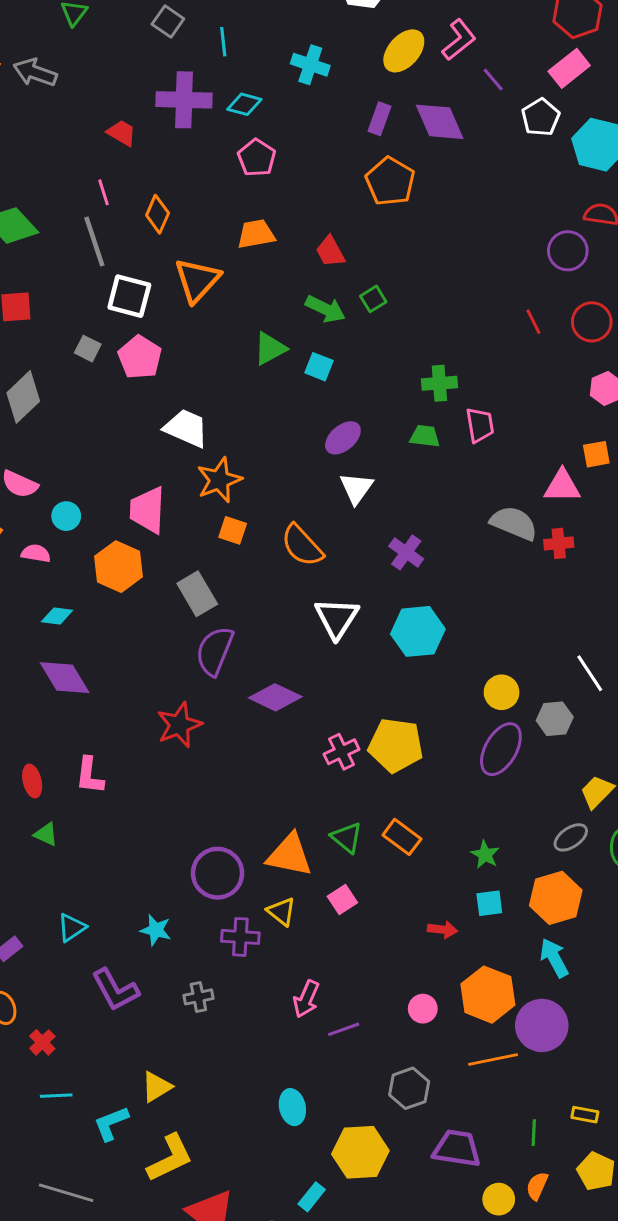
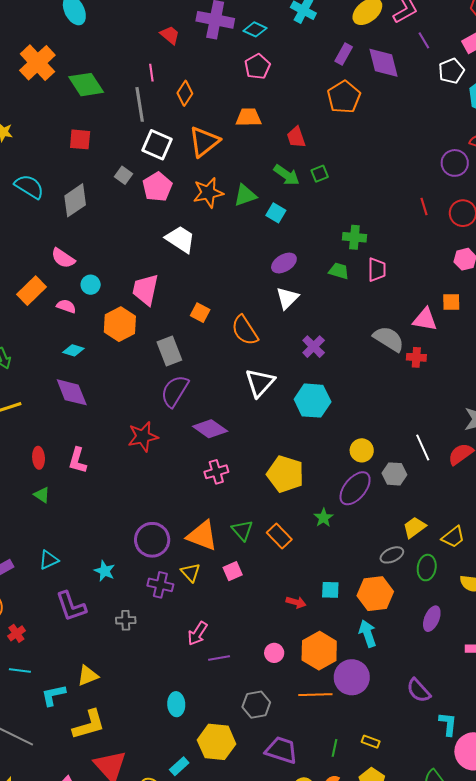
orange star: (219, 480) -> (208, 193), moved
pink cross: (342, 752) -> (216, 472), moved
green star: (485, 855) -> (324, 518), moved

